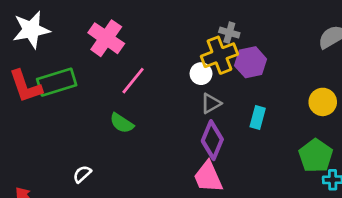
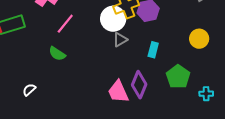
white circle: (201, 74) -> (113, 19), size x1.6
purple diamond: (212, 140) -> (139, 85), moved
green pentagon: (316, 156) -> (178, 77), moved

